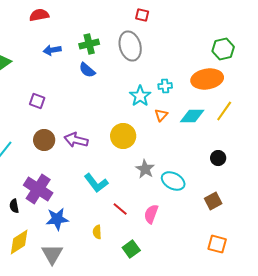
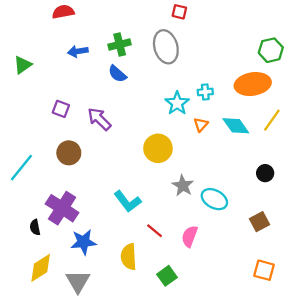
cyan diamond: (192, 116) -> (236, 126), turned 55
purple arrow: (76, 140) -> (99, 119), moved, turned 30
yellow semicircle: (97, 232) -> (129, 257), size x1.6

